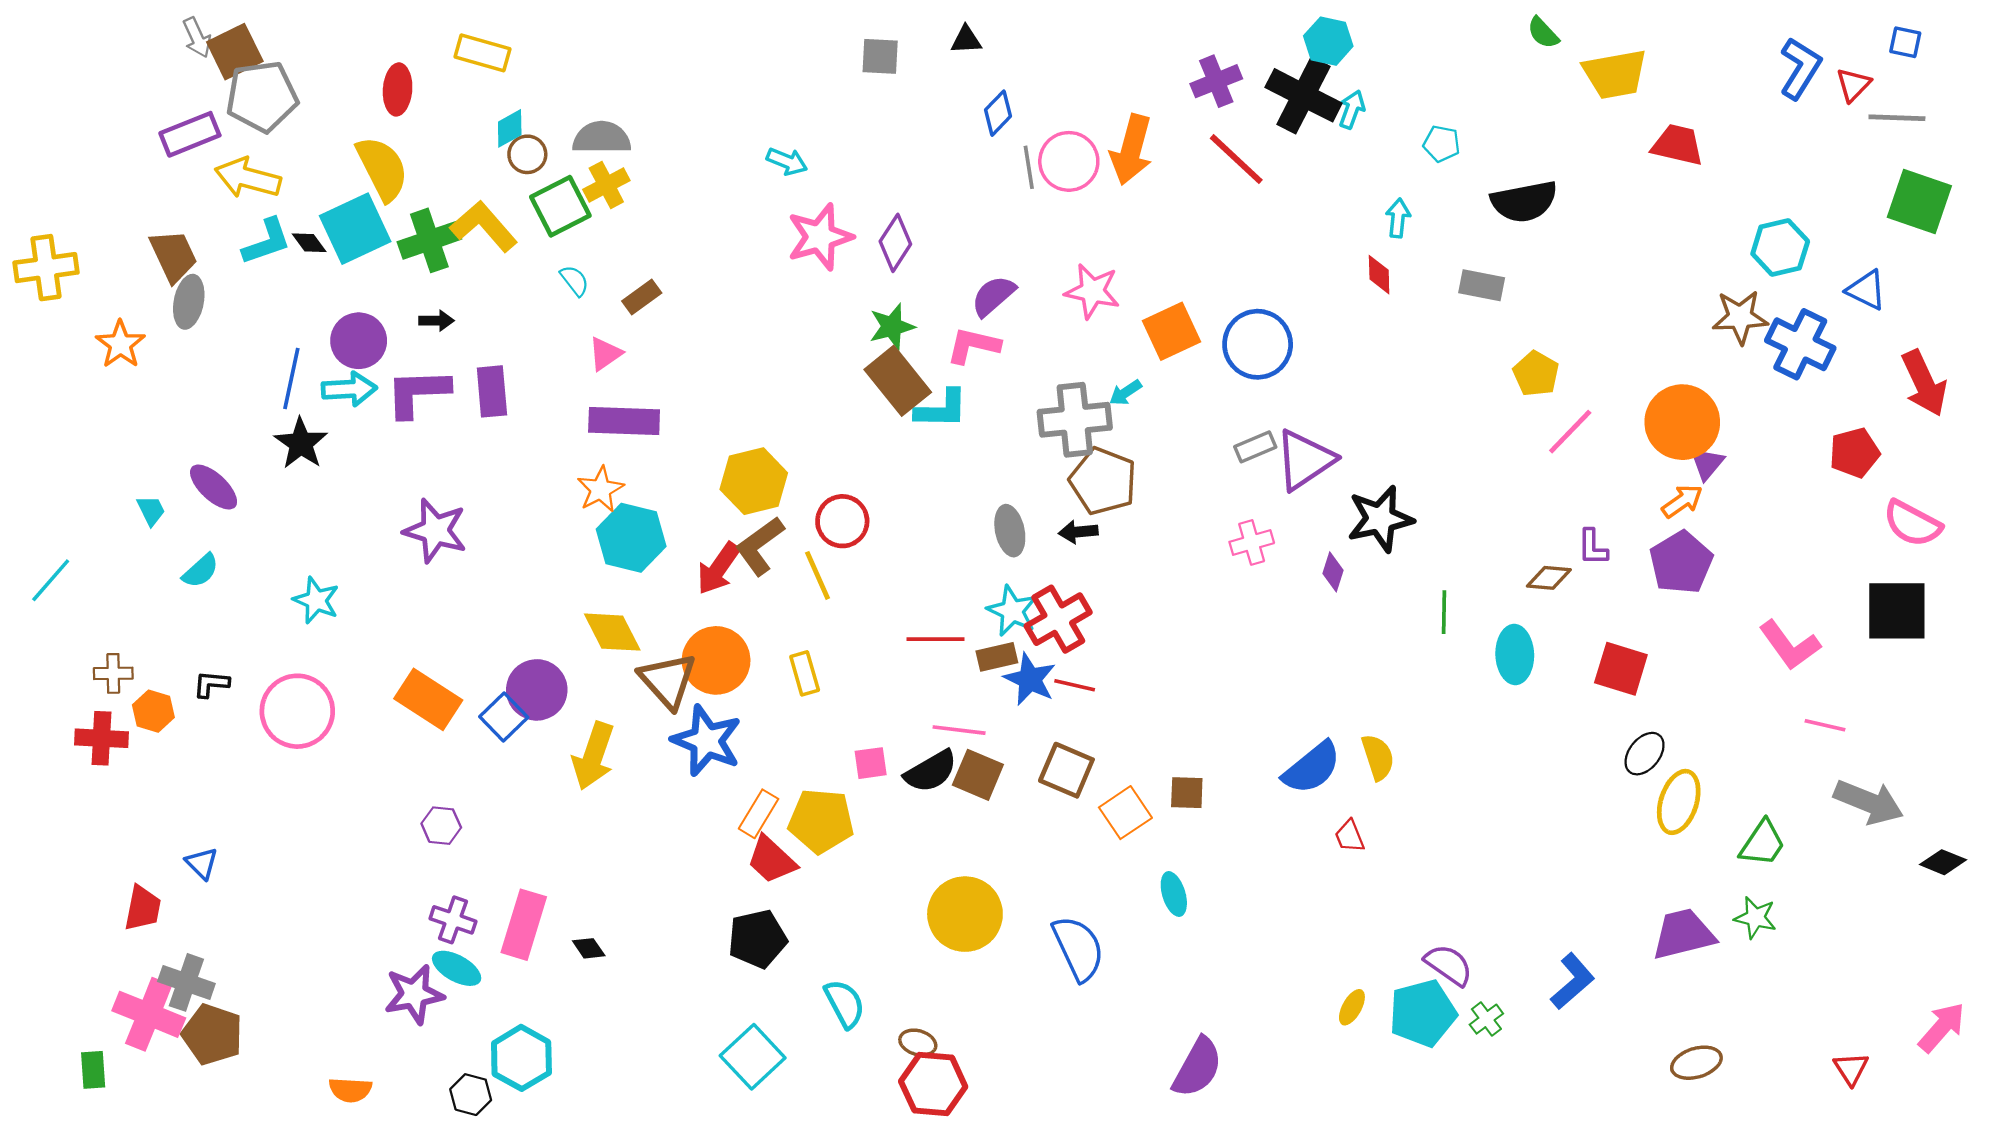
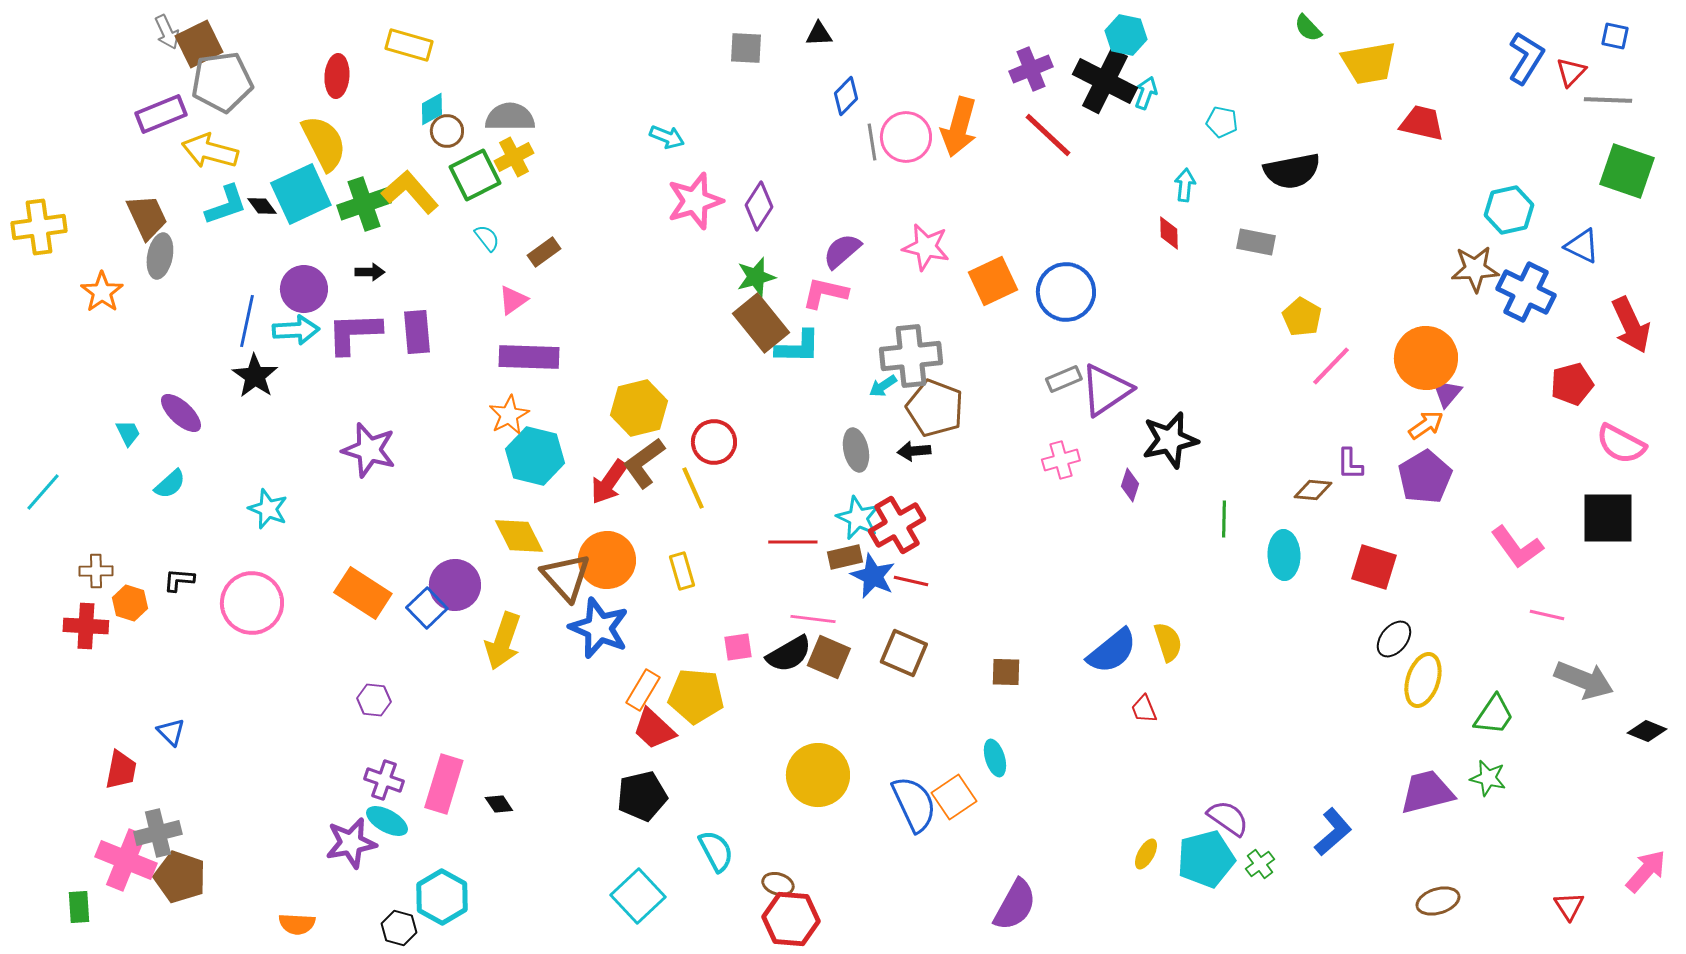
cyan arrow: (1125, 393) -> (883, 386), moved
orange square: (1125, 813) -> (954, 797), moved
gray cross: (186, 982) -> (158, 833), turned -33

